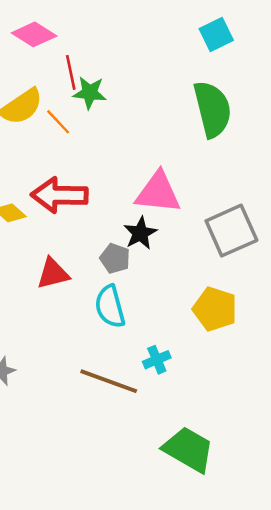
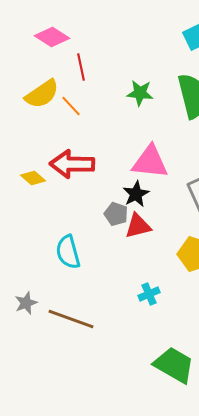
green star: (90, 93) -> (140, 93), moved
red triangle: (53, 274) -> (138, 226), moved
cyan semicircle: (110, 307) -> (68, 252), moved
brown line: (109, 381) -> (71, 319), moved

